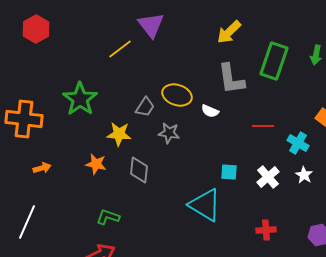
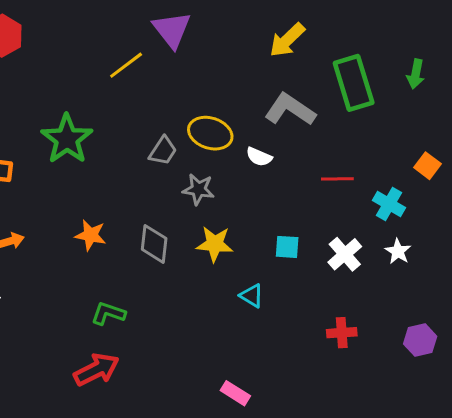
green rectangle: (274, 61) -> (354, 83), turned -36
gray L-shape: (231, 79) -> (290, 109), turned 132
yellow star: (119, 134) -> (215, 244), moved
cyan triangle: (205, 205) -> (252, 296), size x0.5

